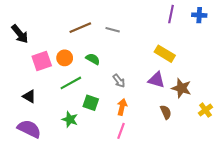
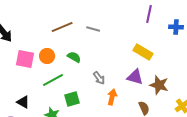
blue cross: (199, 15) -> (176, 27), moved
pink square: (42, 61) -> (25, 59), turned 30
black triangle: (29, 96) -> (23, 102), moved
green square: (91, 103) -> (72, 99), turned -35
orange arrow: (122, 107) -> (112, 97), moved

